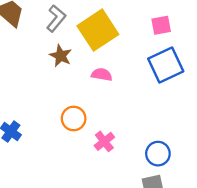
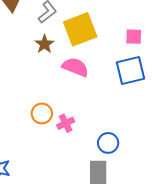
pink semicircle: (102, 75) -> (75, 67), size x1.5
orange circle: (74, 118) -> (42, 113), moved

